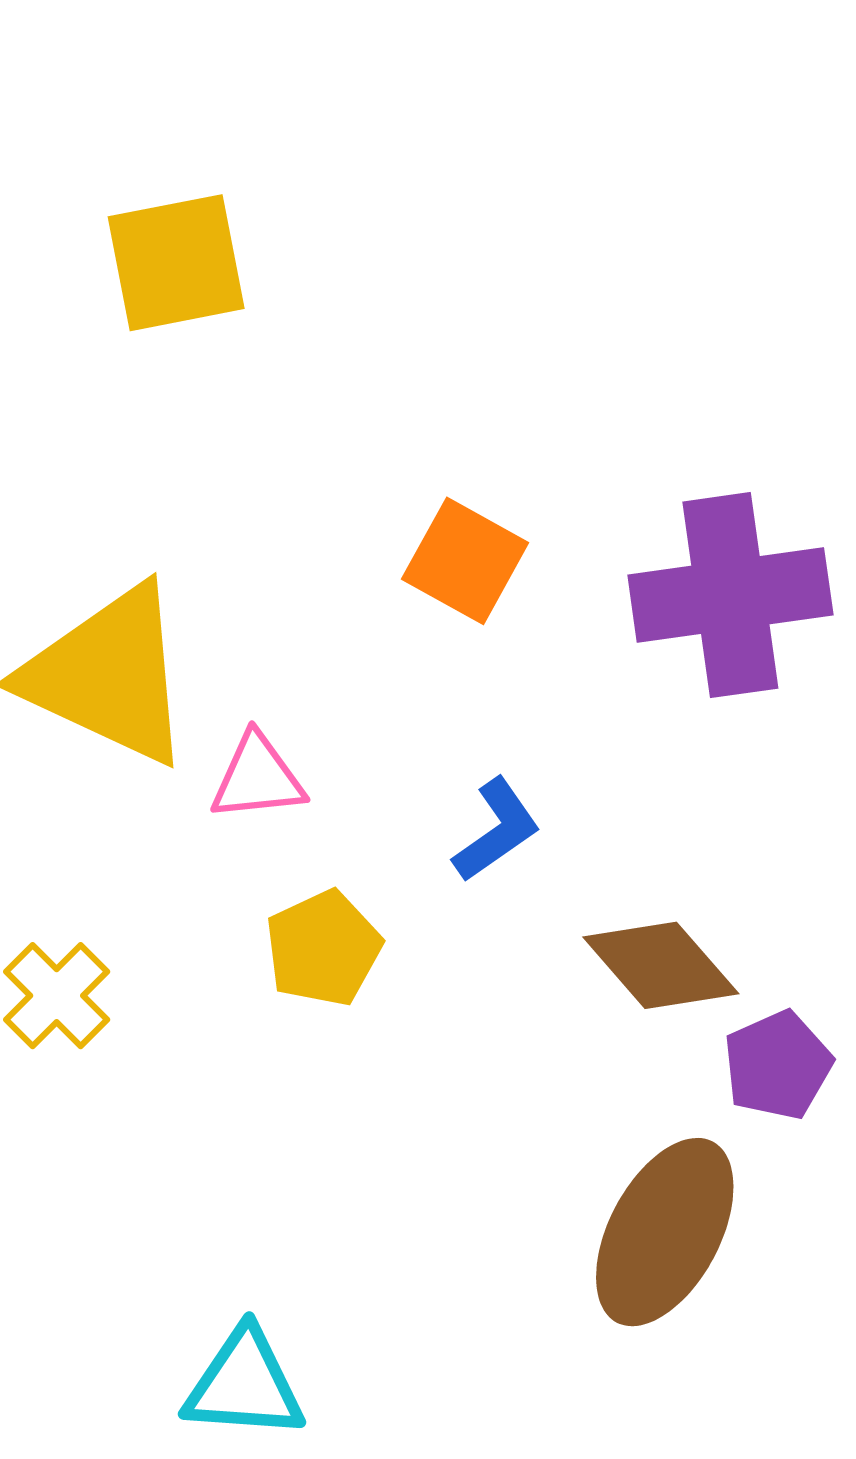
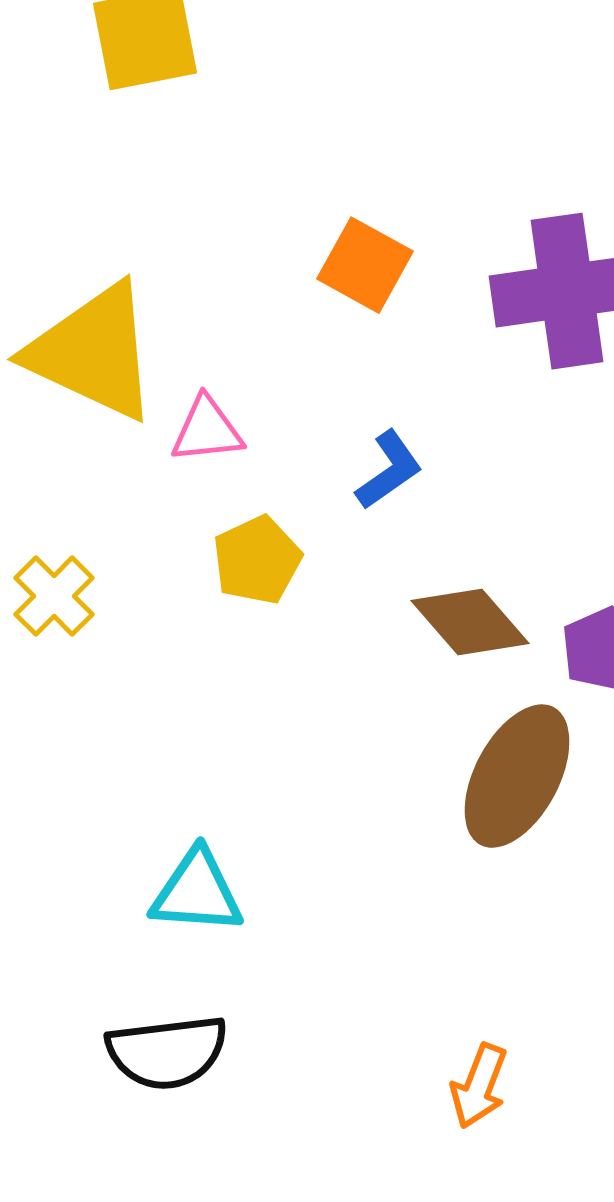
brown diamond: (661, 965) -> (470, 622), moved

